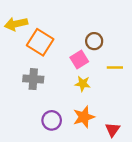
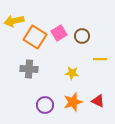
pink square: (79, 60) -> (59, 33), moved
red triangle: (113, 130) -> (98, 101), moved, turned -40

